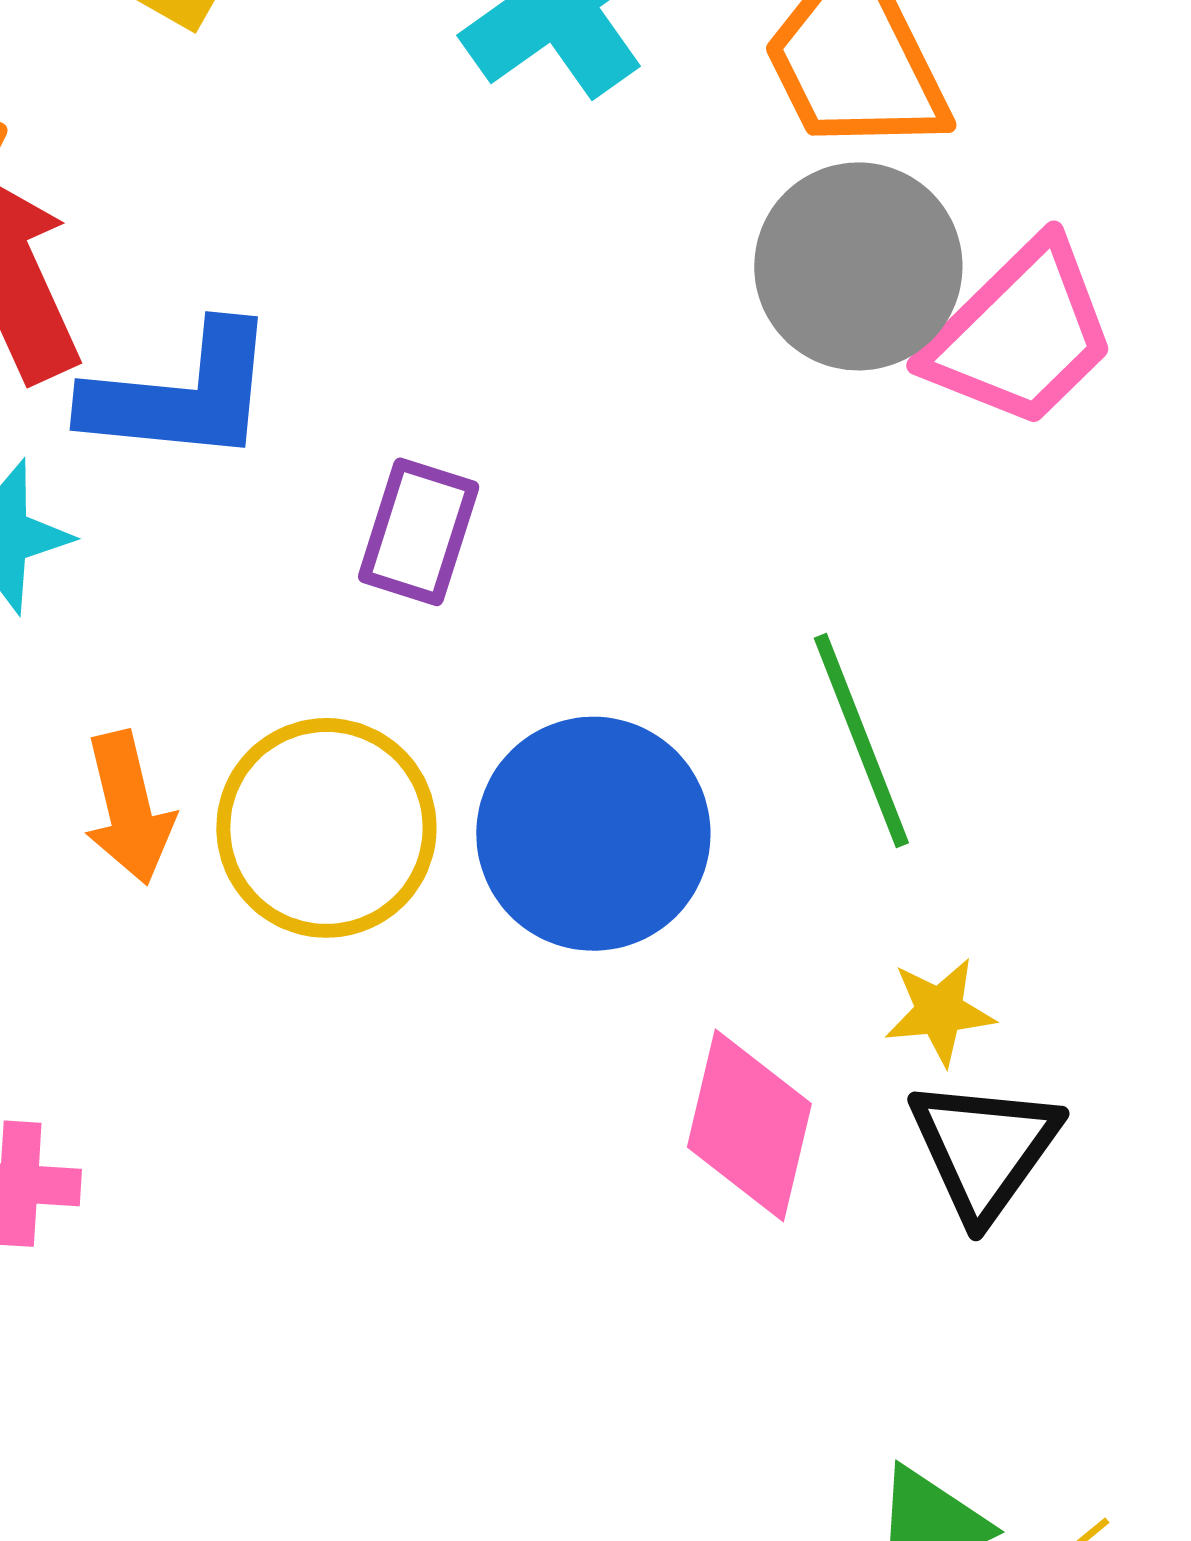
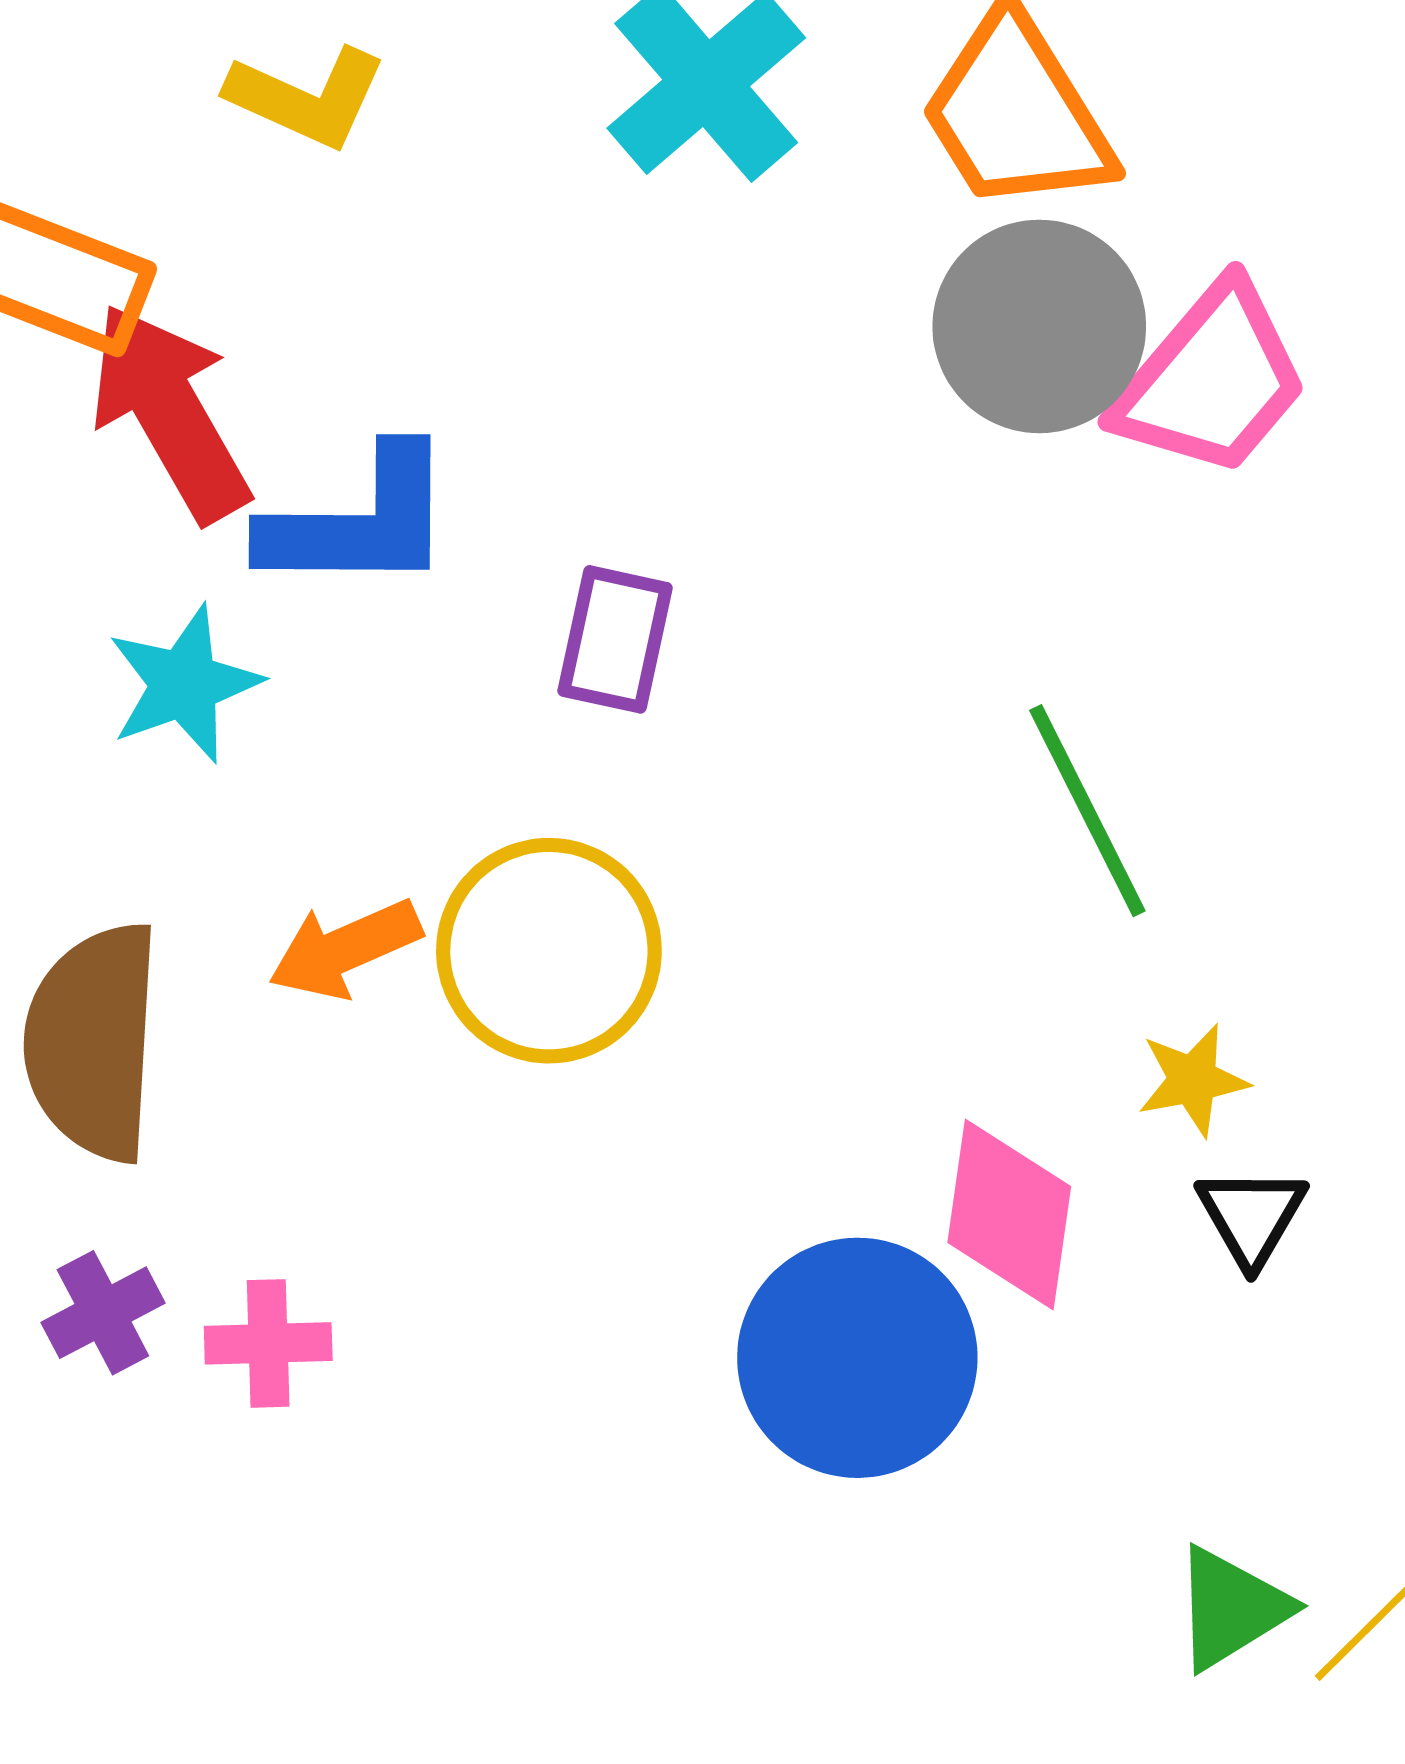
orange arrow: (129, 808) -> (345, 949), turned 85
blue circle: (593, 834) -> (857, 1358), moved
black triangle: (984, 1149) -> (1251, 1216), size x0.7

